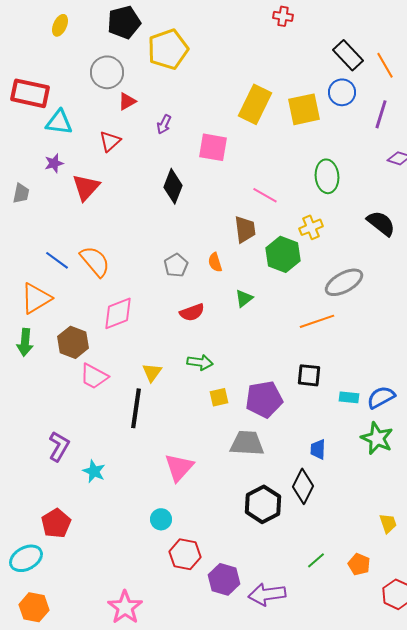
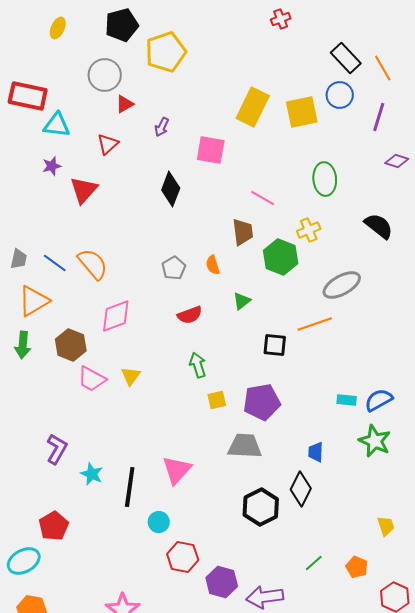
red cross: (283, 16) -> (281, 19), turned -30
gray trapezoid: (21, 193) -> (19, 259), moved
green arrow: (200, 362) -> (198, 365), turned -115
yellow triangle: (152, 372) -> (131, 376), moved
black square: (309, 375) -> (275, 345), moved
black line: (136, 408) -> (130, 487), moved

